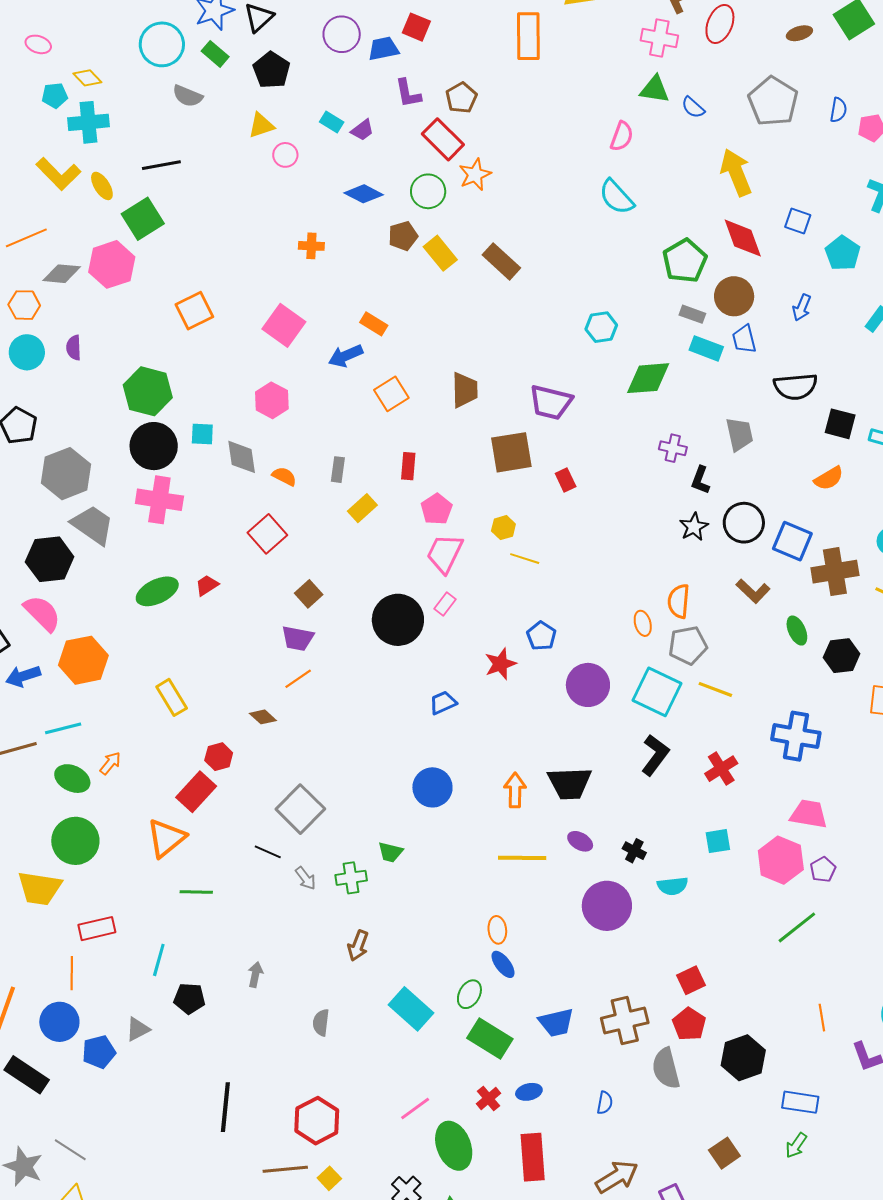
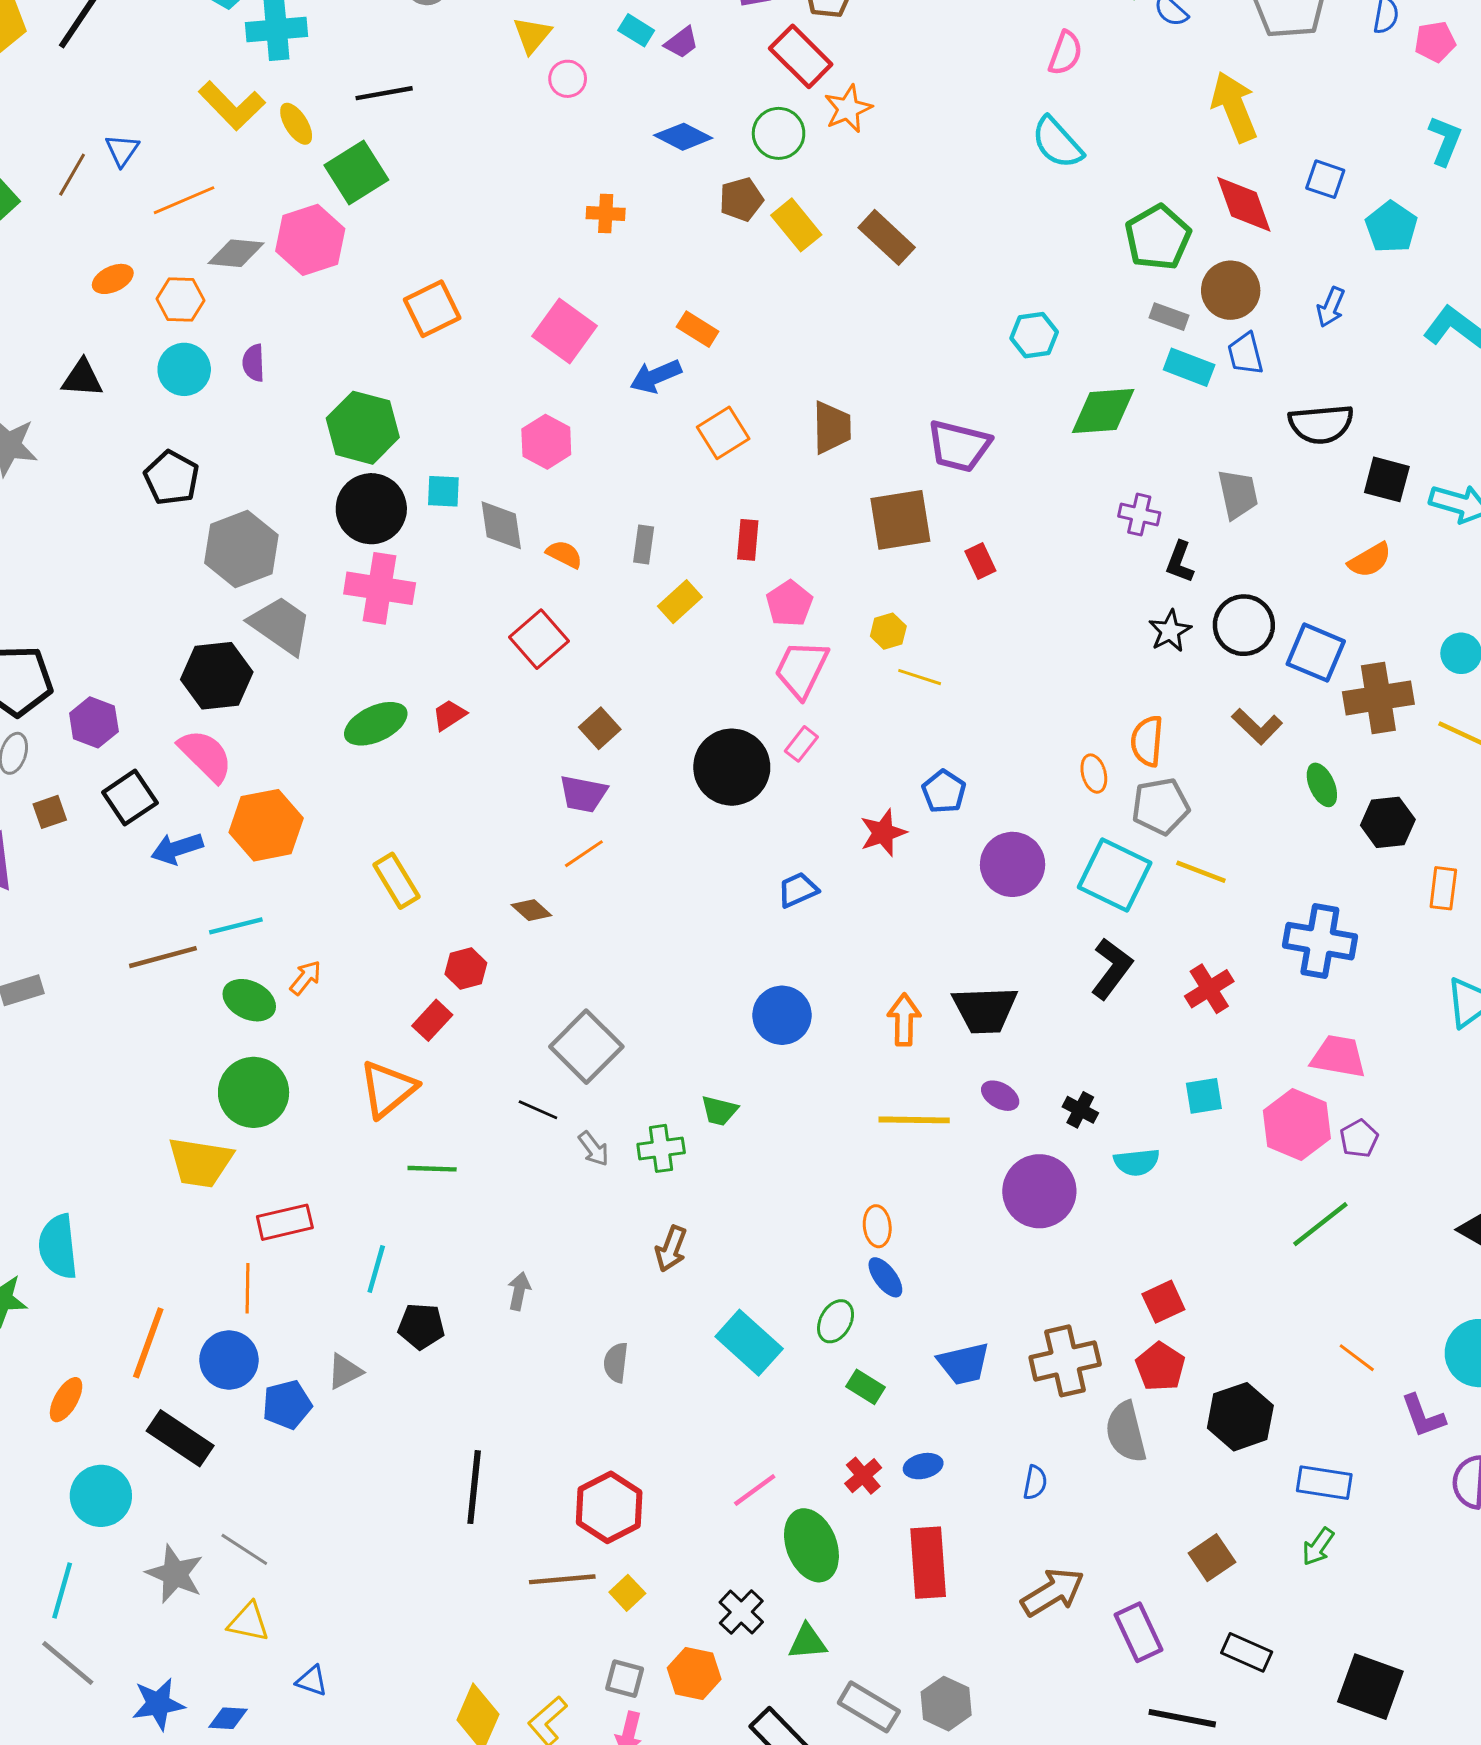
yellow triangle: (261, 125) -> (532, 35), turned -32
red rectangle: (196, 792) -> (432, 1020), size x0.7
orange line: (822, 1018) -> (1357, 1358), turned -44
green rectangle: (490, 1038) -> (865, 1387), size x0.6

